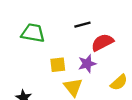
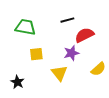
yellow square: (58, 65) -> (36, 54), moved

